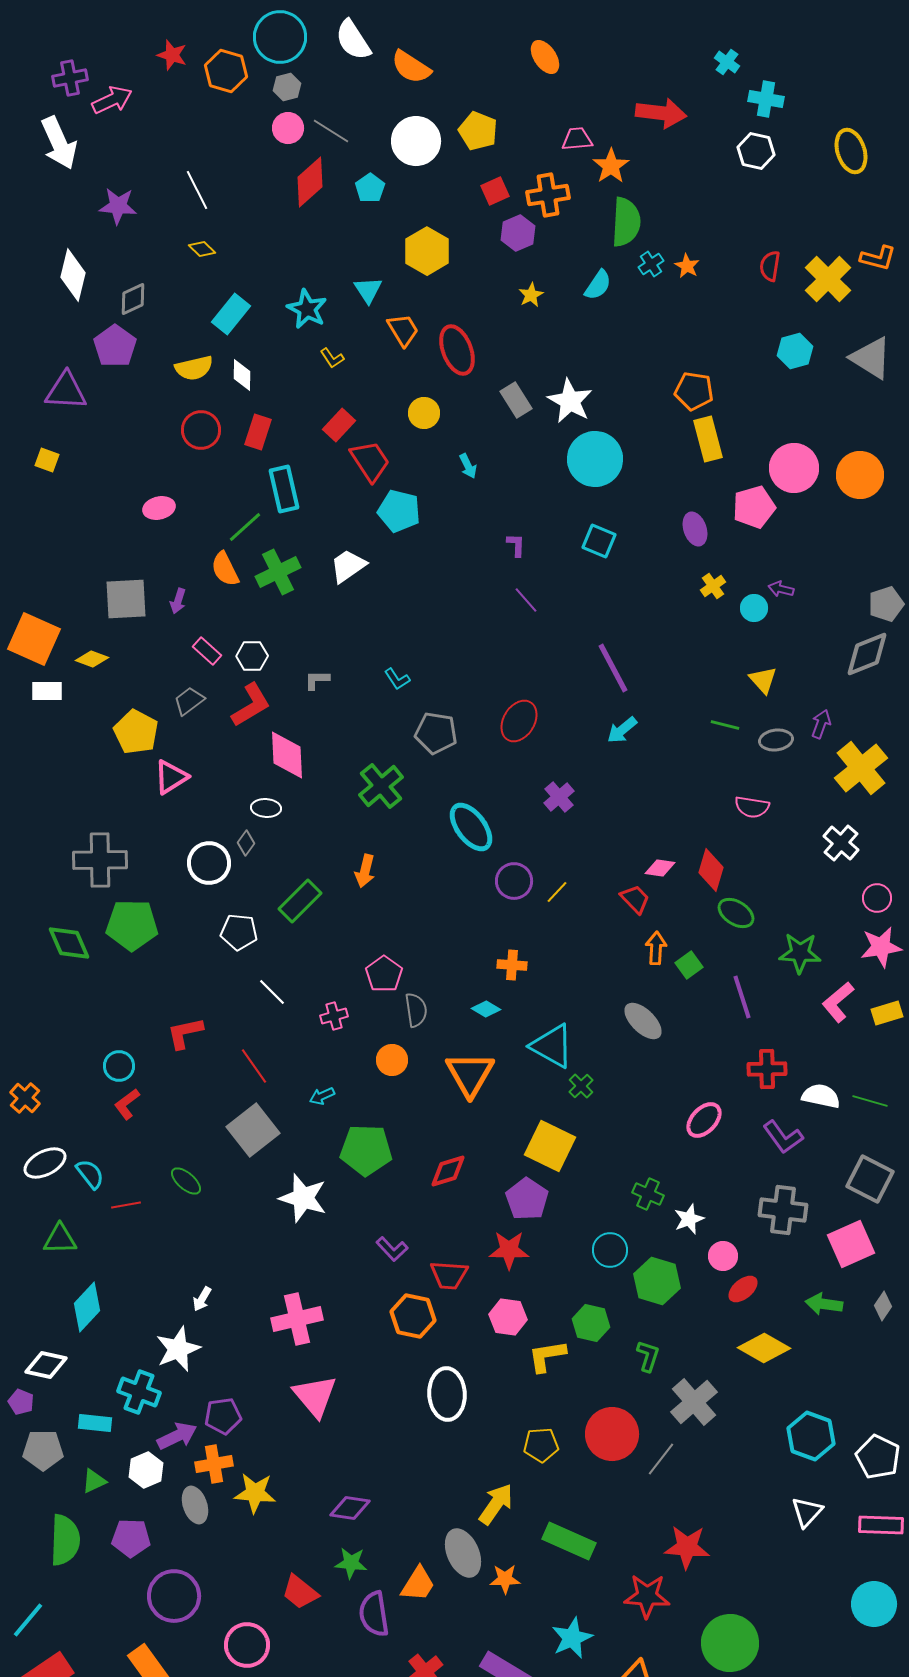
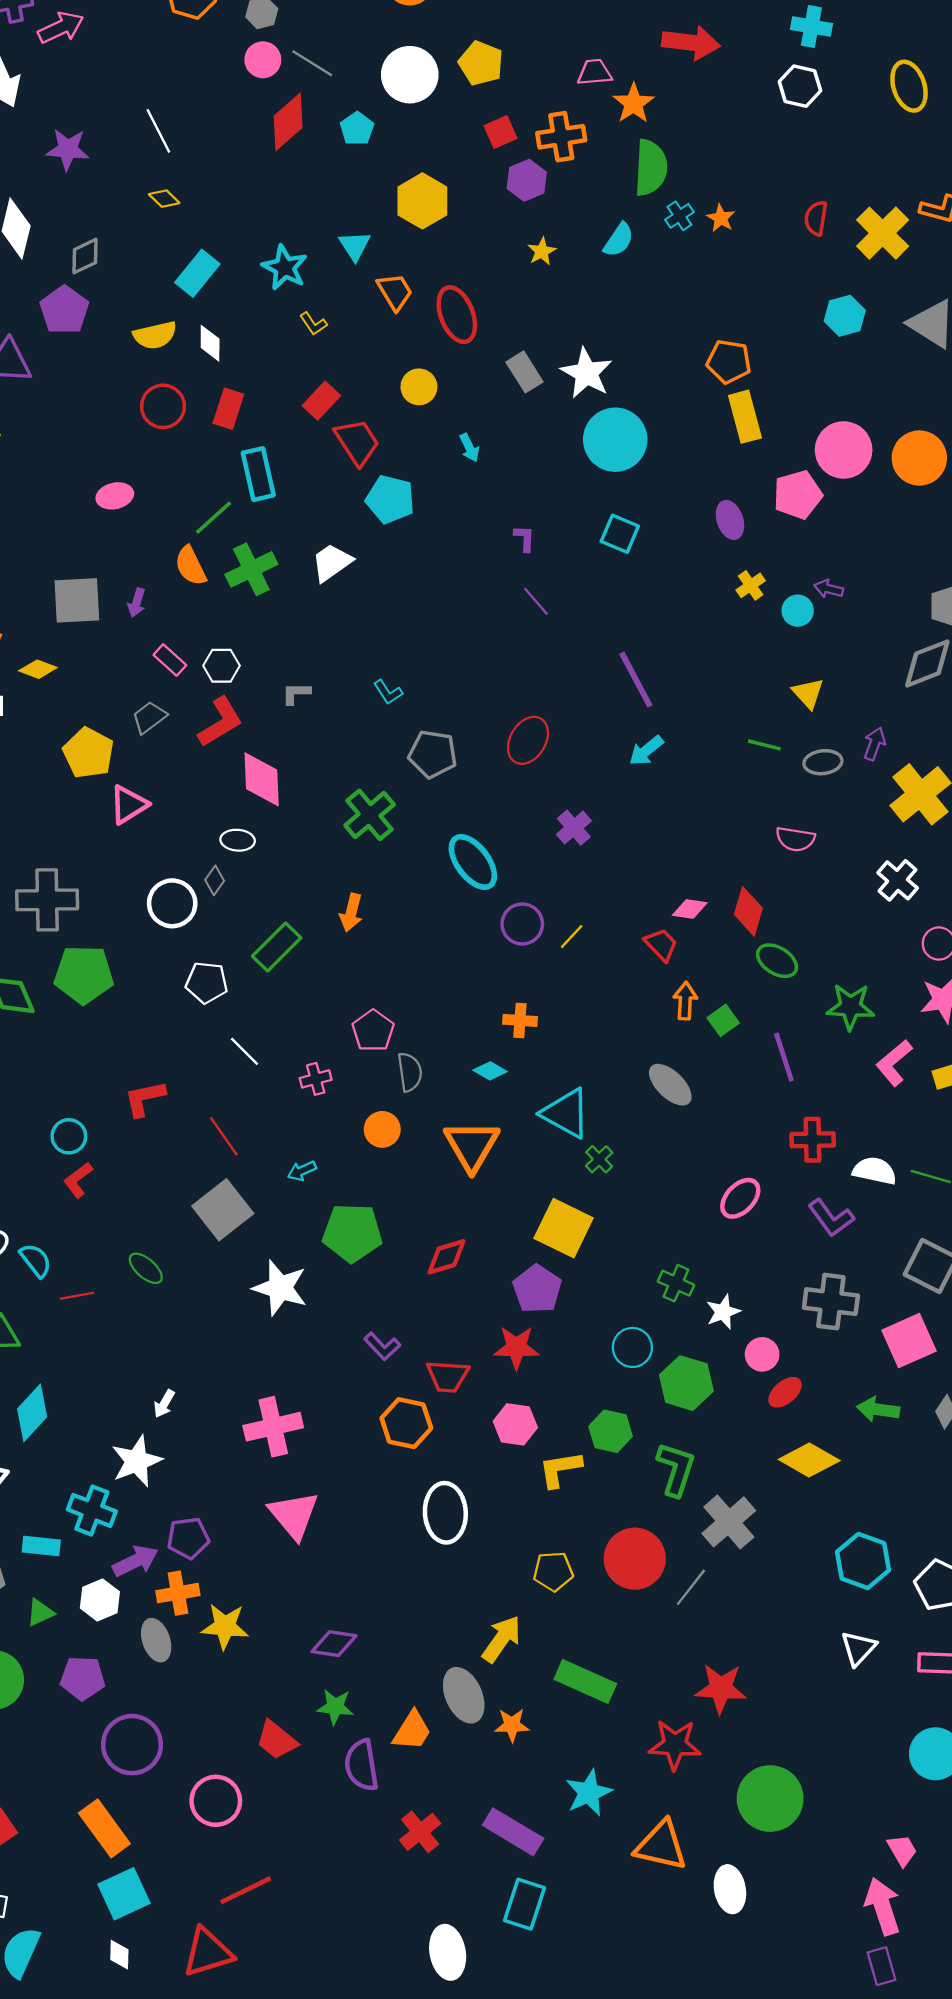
green L-shape: (648, 1356) -> (676, 1469), size x1.5

